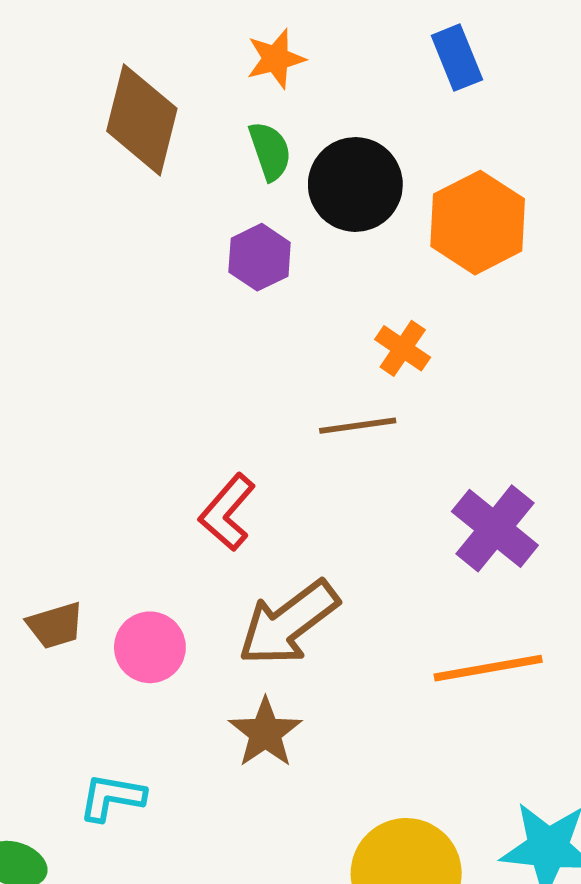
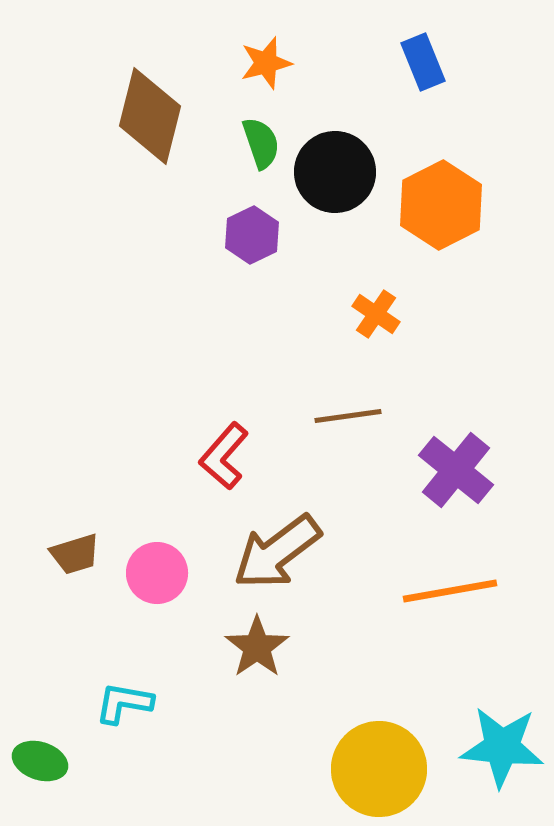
brown line: (358, 426) -> (348, 416), moved

